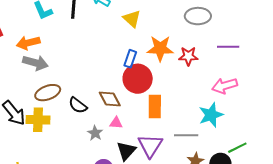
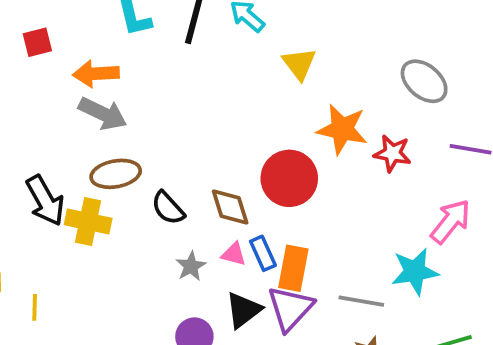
gray ellipse: (198, 16) -> (424, 81), turned 30
blue rectangle: (130, 59) -> (263, 253), moved, turned -54
pink arrow: (225, 86) -> (451, 221), turned 135
orange rectangle: (155, 106) -> (293, 268), moved

